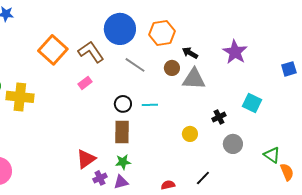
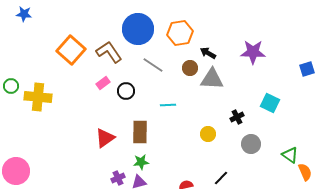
purple star: (235, 52) -> (253, 52), turned -30
black circle: (123, 104) -> (126, 91), moved
red triangle: (86, 159) -> (105, 138), moved

